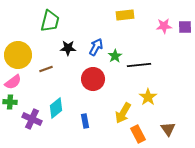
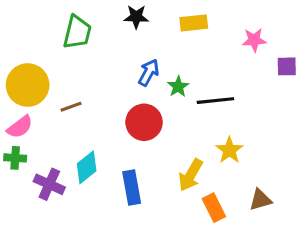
purple square: (185, 27) -> (287, 66), moved
black star: (68, 48) -> (136, 17), moved
blue rectangle: (85, 121) -> (132, 187), size x1.5
brown triangle: (168, 129) -> (260, 200), turned 49

